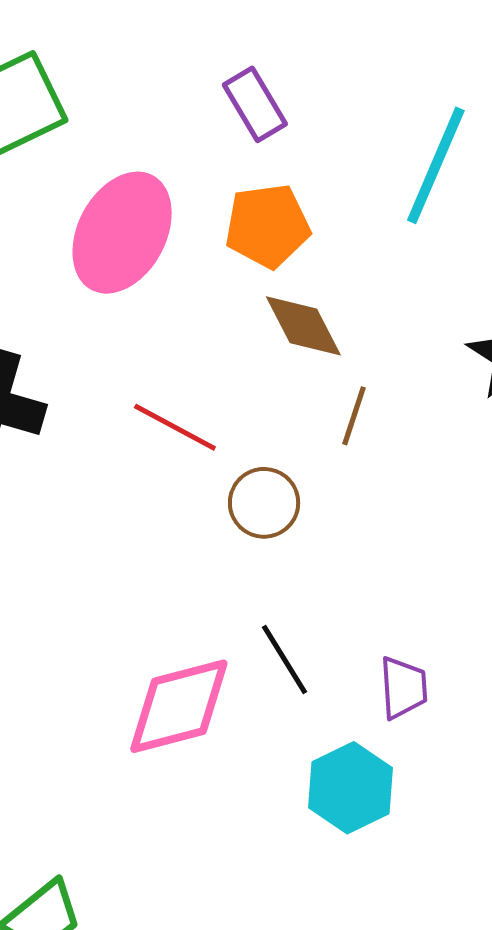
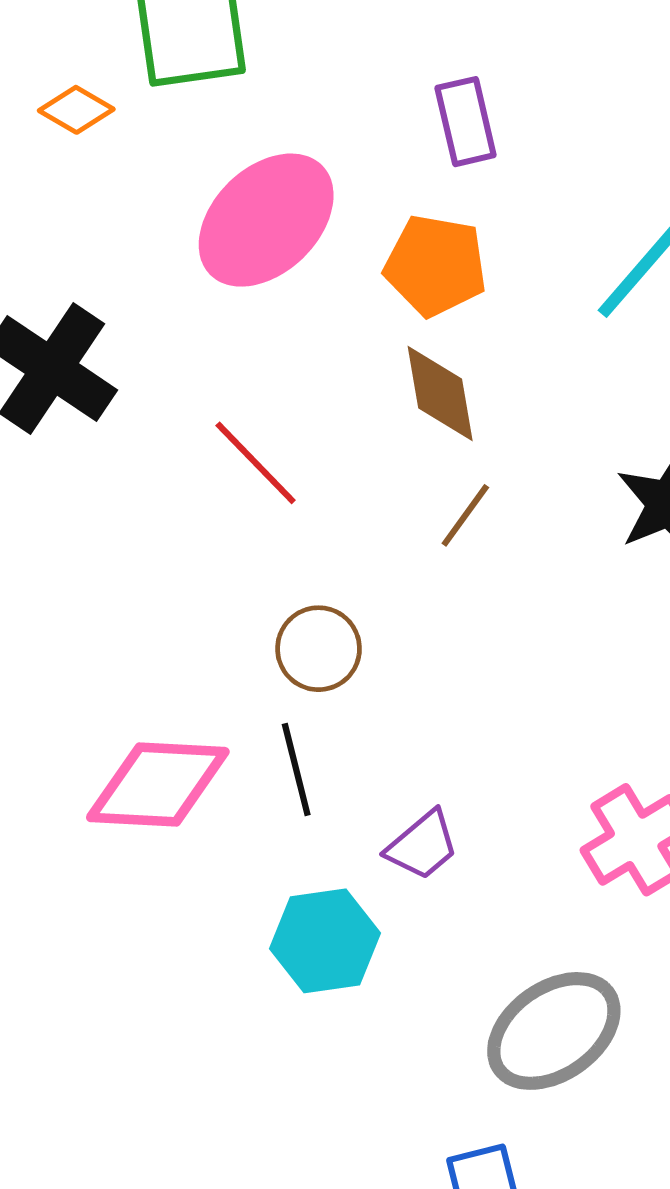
brown circle: (264, 503) -> (319, 649), moved
purple trapezoid: (403, 688) -> (422, 845), turned 36

